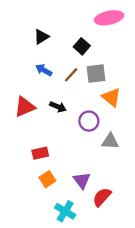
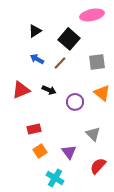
black square: (82, 46) -> (69, 39), size x1.5
gray square: (96, 74) -> (97, 62), moved
orange triangle: (111, 97) -> (102, 93), moved
gray triangle: (110, 141) -> (93, 134), moved, turned 42
red semicircle: (102, 197) -> (98, 166), moved

